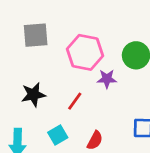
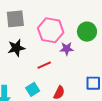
black star: (33, 95) -> (16, 48), moved
red line: (75, 101) -> (44, 65), turned 32

